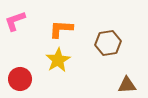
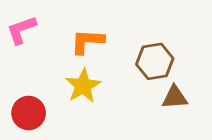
brown triangle: (127, 85) -> (175, 97), moved

